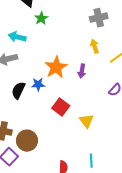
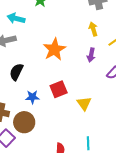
purple arrow: (82, 71) -> (91, 55), moved
blue star: (38, 84) -> (32, 97), moved
red square: (61, 107) -> (59, 89), turned 30

